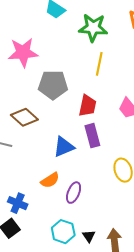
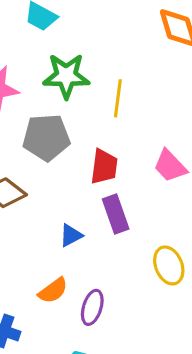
green star: (93, 28) -> (66, 76), moved
blue triangle: (64, 147) -> (71, 235), size x0.7

